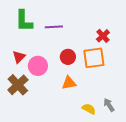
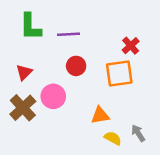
red circle: (68, 57) -> (76, 66), moved
pink circle: (38, 66) -> (53, 96), moved
orange triangle: (69, 83) -> (100, 115), moved

